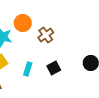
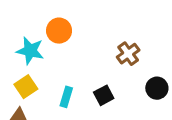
brown cross: (46, 35) -> (128, 54), moved

